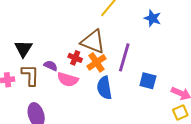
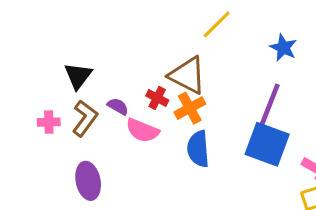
purple line: (124, 57) -> (270, 105), moved
brown L-shape: (30, 75) -> (85, 118), turned 30
blue square: (148, 81) -> (267, 144), size x1.6

